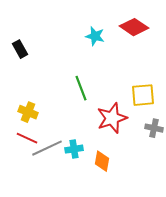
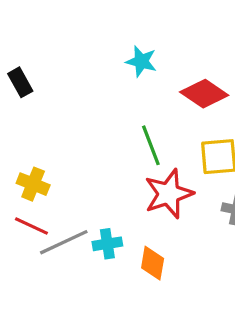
red diamond: (134, 27) -> (204, 94), moved
green line: (81, 88) -> (151, 145), moved

